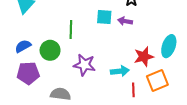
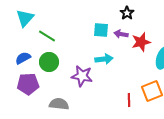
green line: (71, 29) -> (47, 36), moved, turned -60
red star: (144, 57) -> (141, 42), moved
cyan arrow: (120, 71) -> (104, 59), moved

